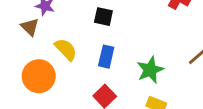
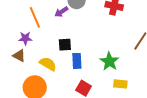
black square: (103, 17) -> (65, 45), moved

